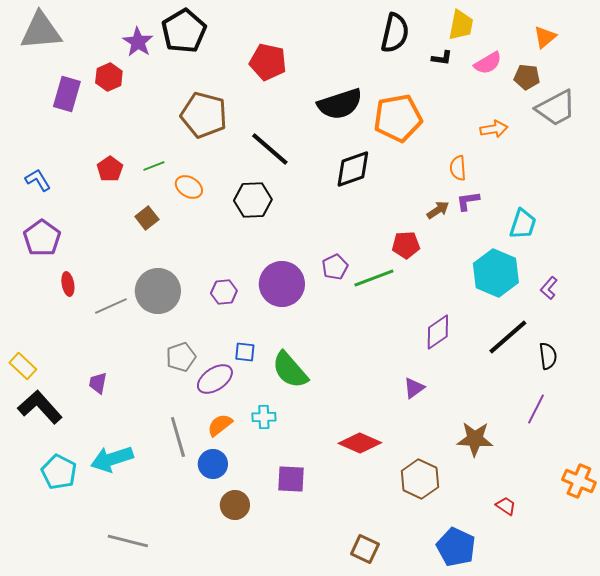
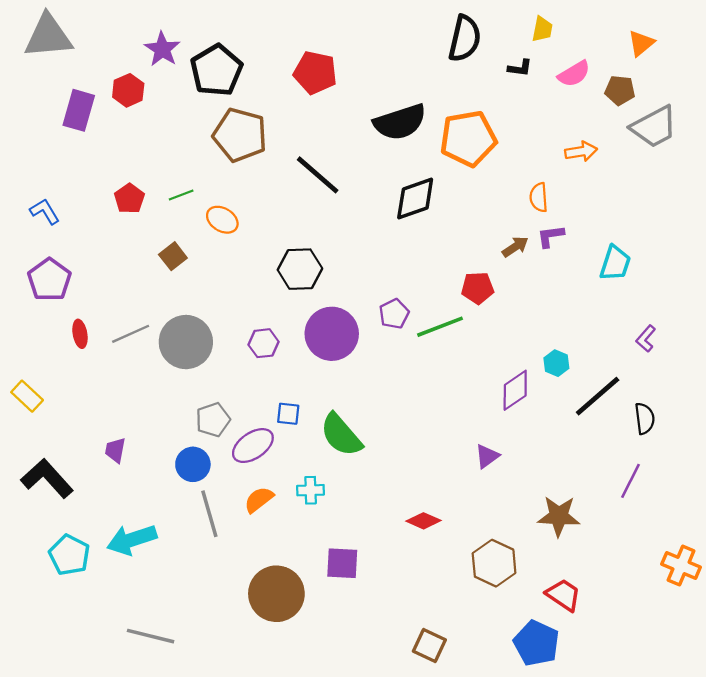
yellow trapezoid: (461, 25) -> (542, 29), size x0.7
black pentagon: (184, 31) -> (216, 70), moved
black hexagon: (253, 200) -> (300, 269), moved
cyan hexagon: (496, 273) -> (556, 363), moved, size x0.5
gray line: (111, 306) -> (131, 334), moved
yellow rectangle: (23, 366) -> (27, 396), moved
red diamond: (360, 443) -> (423, 521), size x0.7
blue circle: (213, 464) -> (193, 464), moved
brown circle: (235, 505) -> (276, 594), size x1.6
red trapezoid: (506, 506) -> (563, 595), moved, size x1.5

